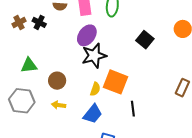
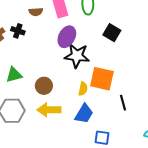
black square: (145, 40) -> (112, 33), moved
black star: (94, 56) -> (77, 56), turned 30
yellow arrow: (59, 105) -> (49, 110), size x1.6

